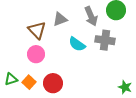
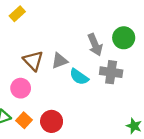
gray triangle: (60, 19) -> (60, 61), moved
pink circle: (36, 54) -> (21, 88), moved

